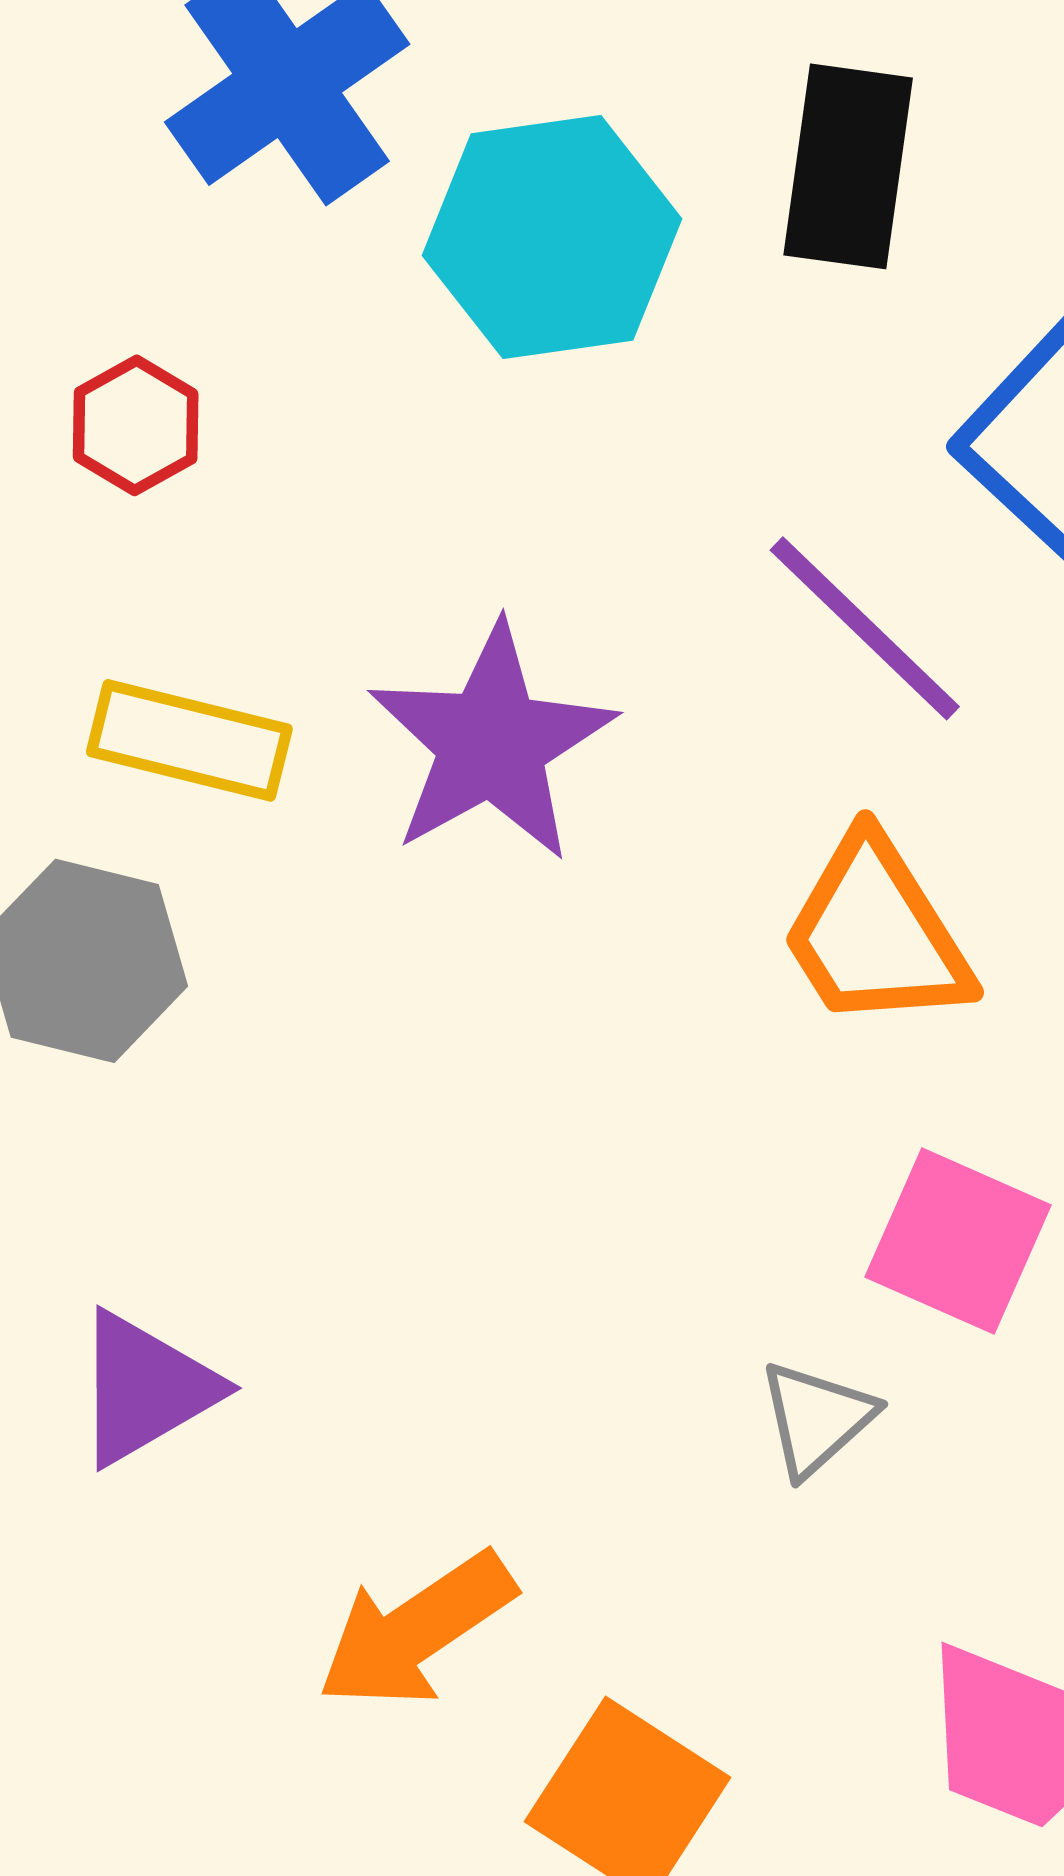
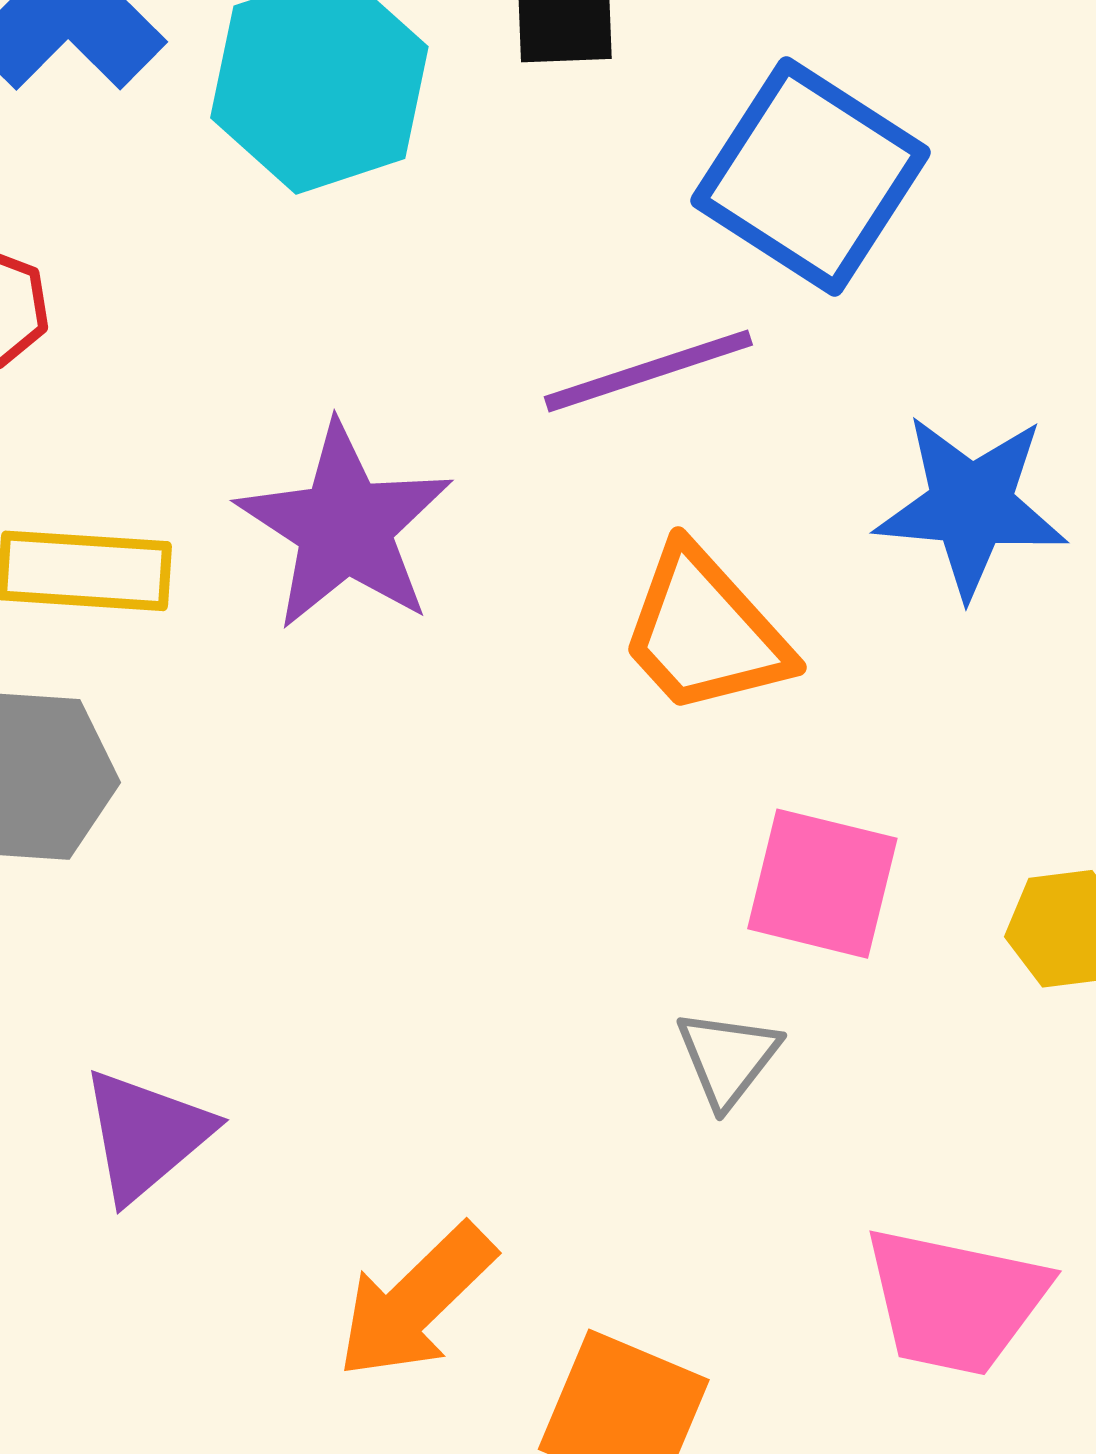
purple line: (865, 628) -> (648, 371), turned -52

